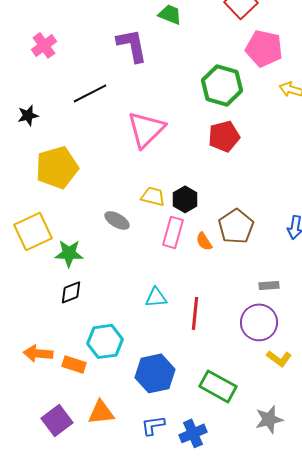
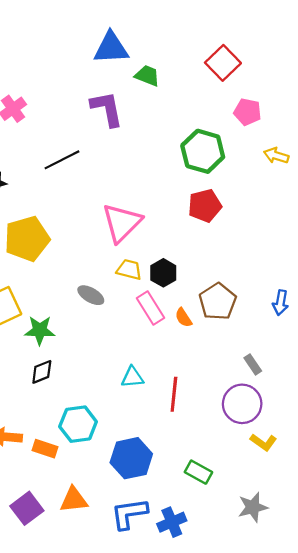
pink pentagon: (264, 48) -> (247, 112), size x0.7
pink triangle: (146, 129) -> (122, 223), moved
pink rectangle: (173, 232) -> (150, 308), turned -48
gray rectangle: (269, 285) -> (253, 364), turned 60
green rectangle: (218, 386) -> (198, 472), size x0.7
blue L-shape: (153, 425) -> (129, 514), size x1.5

